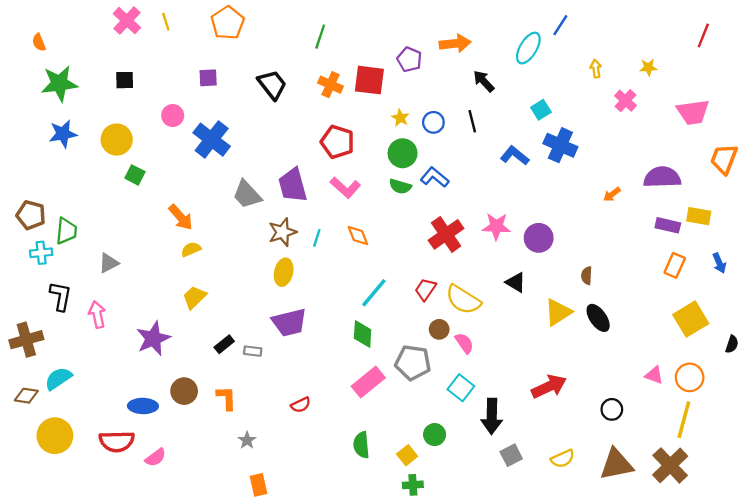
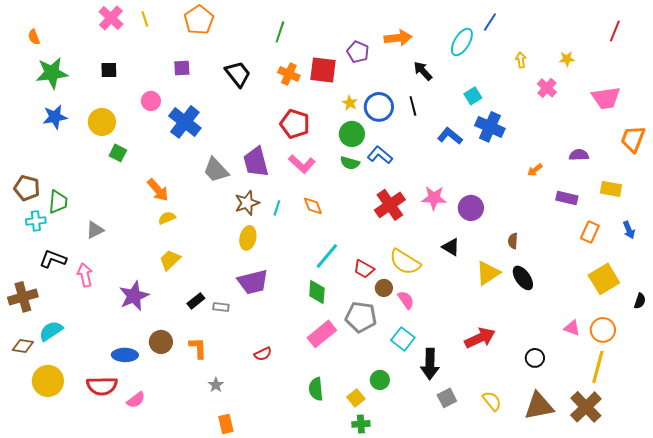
blue circle: (433, 122) -> (379, 107), size x1.5
purple semicircle: (662, 177) -> (579, 155), size x0.6
purple rectangle: (668, 225) -> (567, 198), moved
red trapezoid: (425, 289) -> (364, 269), moved, turned -95
black L-shape: (61, 296) -> (53, 259), turned -80
yellow semicircle: (563, 459) -> (492, 401), turned -105

